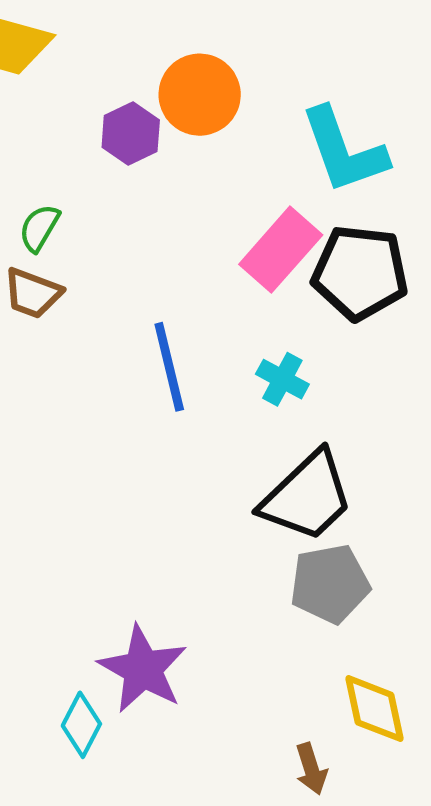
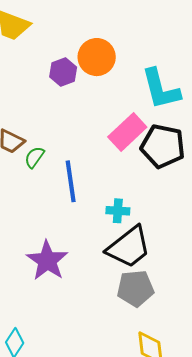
green semicircle: (39, 228) -> (34, 157), moved
cyan cross: (282, 379) -> (118, 211), moved, turned -30
purple star: (143, 669) -> (47, 261), moved

